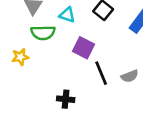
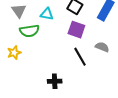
purple square: (84, 48) -> (76, 30), moved
gray semicircle: (130, 76) -> (102, 47), moved, turned -128

